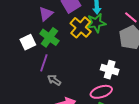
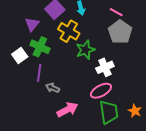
green star: (96, 23) -> (85, 50), moved
white cross: (110, 70) -> (105, 67), turned -30

